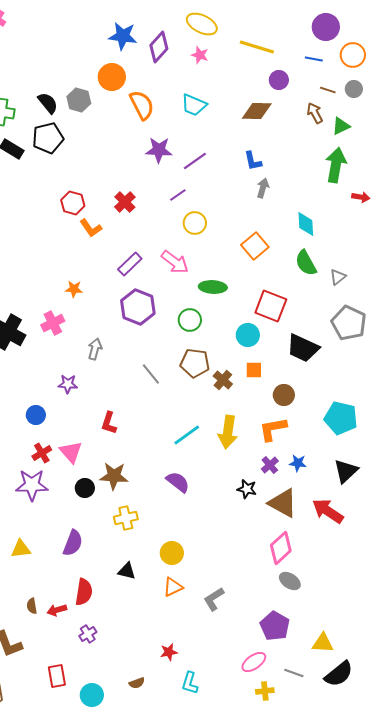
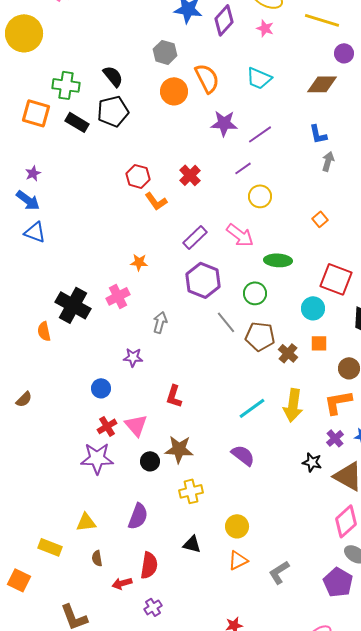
orange circle: (112, 77) -> (174, 91), moved
gray hexagon: (79, 100) -> (165, 52), moved
orange square: (255, 246) -> (320, 219), size x0.6
gray line: (151, 374) -> (226, 322), moved
brown semicircle: (32, 606) -> (97, 558), moved
purple pentagon: (275, 626) -> (338, 582), moved

